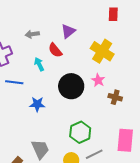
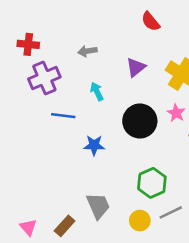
purple triangle: (68, 31) -> (136, 67), moved
red semicircle: (55, 50) -> (151, 22), moved

